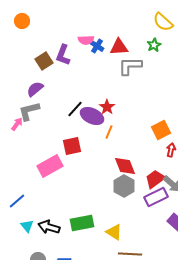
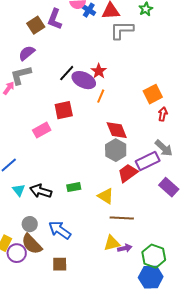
pink rectangle: (50, 166) -> (42, 130), size x0.7
red trapezoid: (155, 179) -> (128, 173), moved
green rectangle: (82, 223) -> (74, 187), size x0.6

